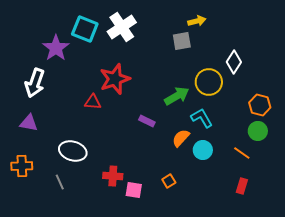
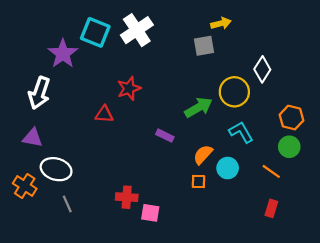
red star: (115, 79) -> (129, 88), size x0.7
cyan L-shape: (202, 118) -> (241, 132), moved
white ellipse: (73, 151) -> (56, 169), moved
orange cross: (22, 166) -> (25, 186), turned 35
orange square: (169, 181) -> (198, 181), moved, turned 32

